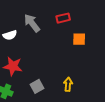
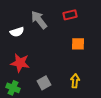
orange square: (79, 39) -> (78, 44), moved

